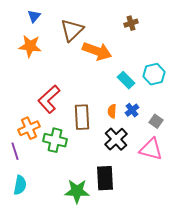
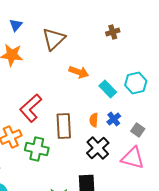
orange arrow: (97, 51) -> (79, 72), moved, size x0.7

